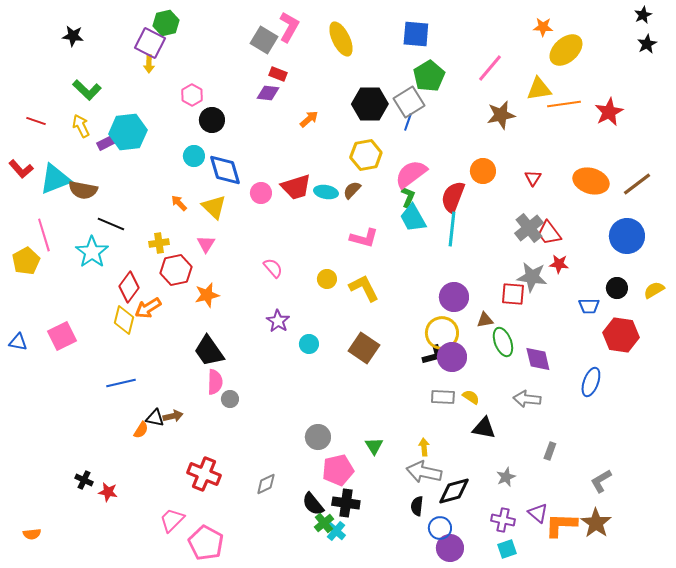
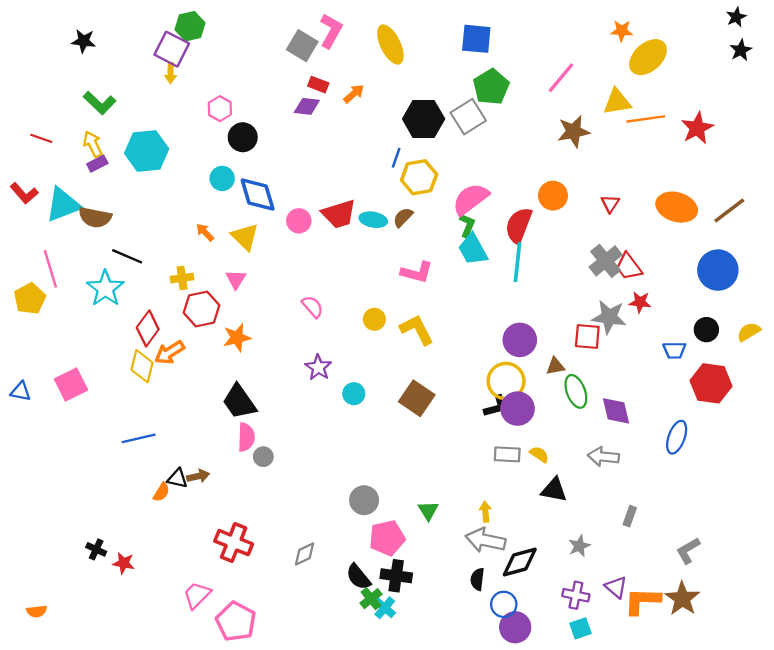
orange arrow: (309, 119) -> (354, 94), moved
blue line: (408, 122) -> (396, 158), moved
purple rectangle: (106, 143) -> (97, 164), moved

